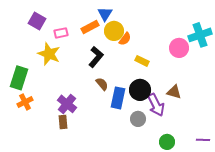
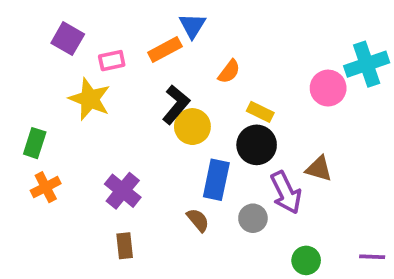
yellow circle: (114, 31) -> (192, 127), moved
green rectangle: (19, 78) -> (35, 143), size x0.7
brown semicircle: (102, 84) -> (198, 220), moved
black circle: (140, 90) -> (257, 145), moved
brown rectangle: (63, 122) -> (125, 246), moved

